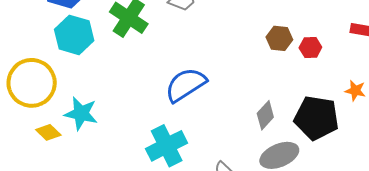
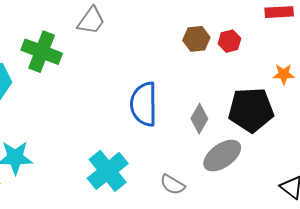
blue semicircle: (186, 85) -> (144, 104), moved, turned -45

